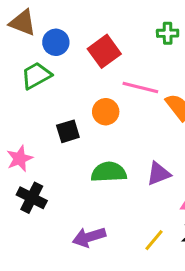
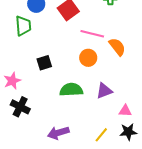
green trapezoid: (36, 75) -> (23, 26), turned 115
orange circle: (106, 112) -> (88, 58), moved

